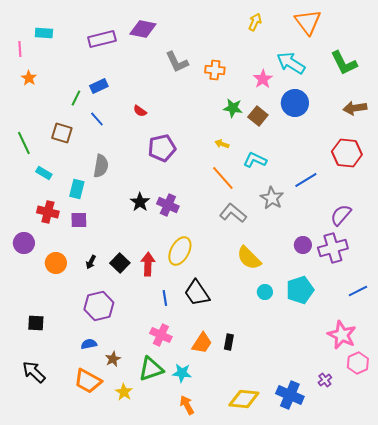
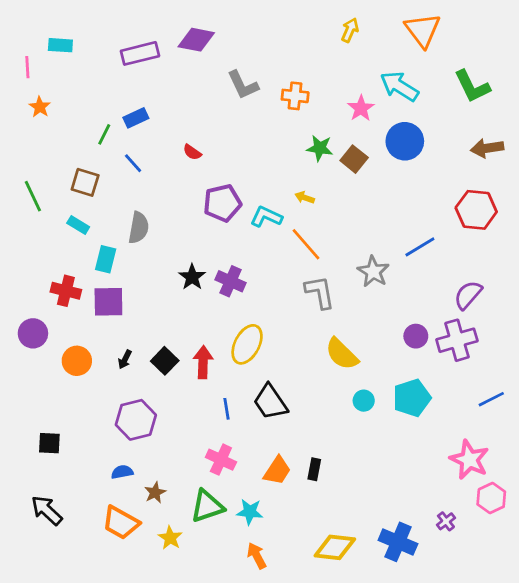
cyan L-shape: (255, 160) -> (266, 217), moved
cyan rectangle: (44, 173) -> (78, 225), moved
gray L-shape: (233, 213) -> (320, 292), turned 40
purple square: (79, 220) -> (108, 302), size x1.4

